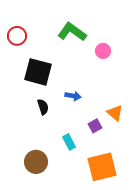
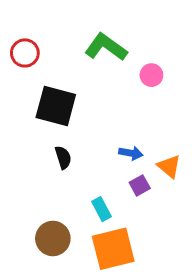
blue arrow: (73, 96) -> (131, 153), moved
orange square: (102, 167) -> (113, 249), moved

